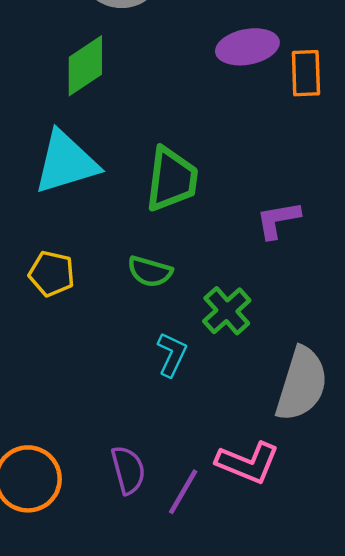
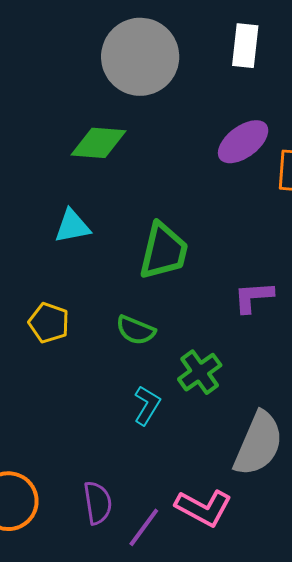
purple ellipse: (247, 47) -> (243, 142), turned -32
green diamond: (85, 66) -> (99, 143), turned 32
cyan triangle: (66, 162) -> (72, 226), size x0.6

